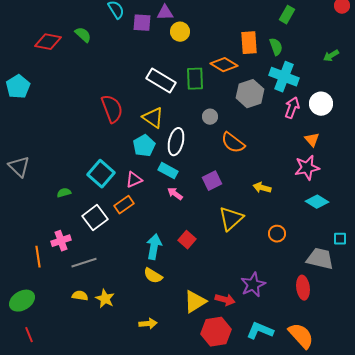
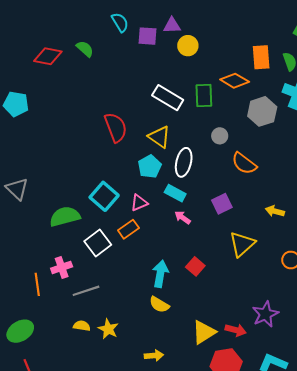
cyan pentagon: (18, 87) -> (16, 104), turned -30
green semicircle: (64, 193) -> (65, 216), size x2.0

